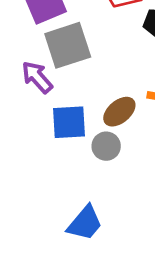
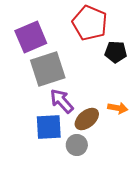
purple arrow: (37, 77) -> (62, 101), moved

